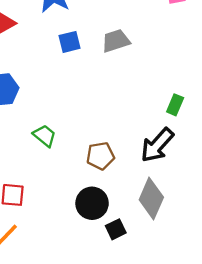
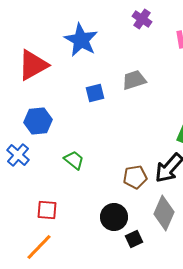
blue square: (69, 42) -> (95, 93), moved
brown pentagon: (100, 156) -> (135, 177), moved

